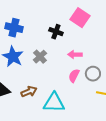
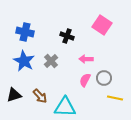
pink square: (80, 18) -> (102, 25), moved
brown arrow: (29, 92) -> (40, 96), turned 70

